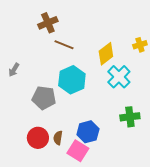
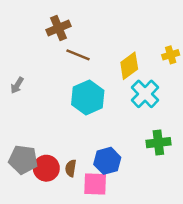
gray pentagon: (44, 98) -> (23, 160), moved
pink square: (78, 151) -> (95, 184), turned -30

